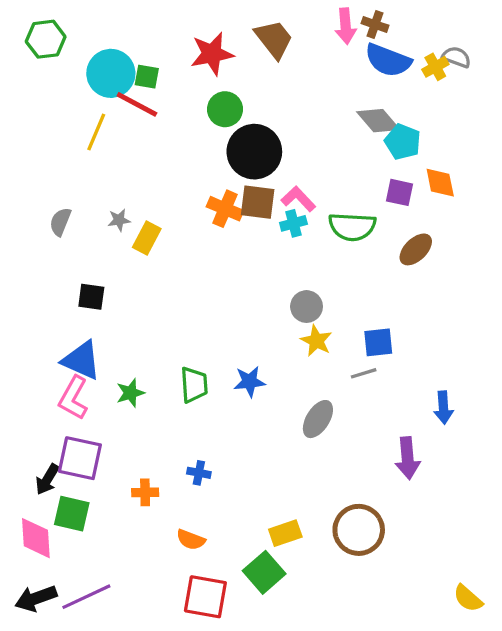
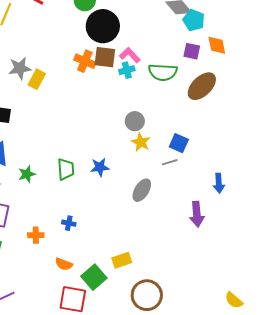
gray star: (119, 220) -> (20, 68), size x1.6
brown ellipse: (416, 249) -> (202, 86), size x1.4
blue square: (378, 342) -> (179, 143), turned 30
brown circle: (359, 530) -> (147, 295), moved
green square: (264, 572) -> (94, 277), moved

